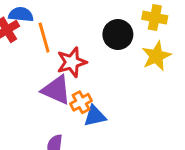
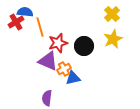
yellow cross: (155, 18) -> (112, 14), turned 35
black circle: (118, 34) -> (84, 46), moved

